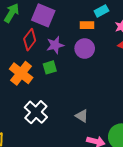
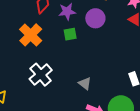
green square: (50, 67) -> (70, 34), moved

